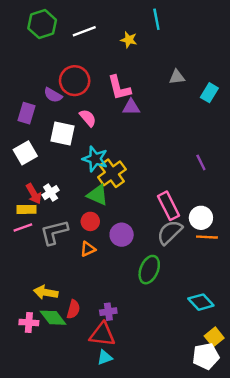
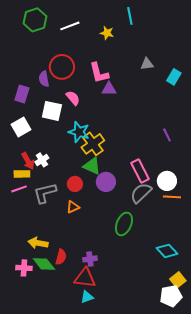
purple semicircle: (53, 95) -> (44, 79), turned 49
green triangle: (97, 195) -> (92, 166), moved
purple circle: (122, 235) -> (106, 182), moved

